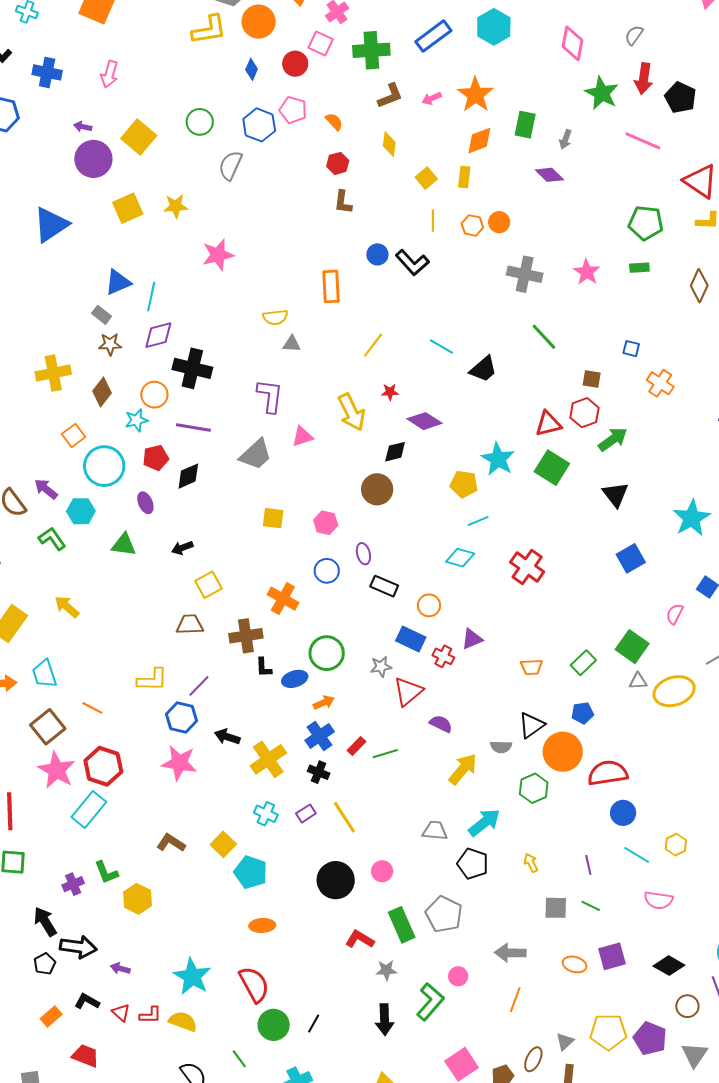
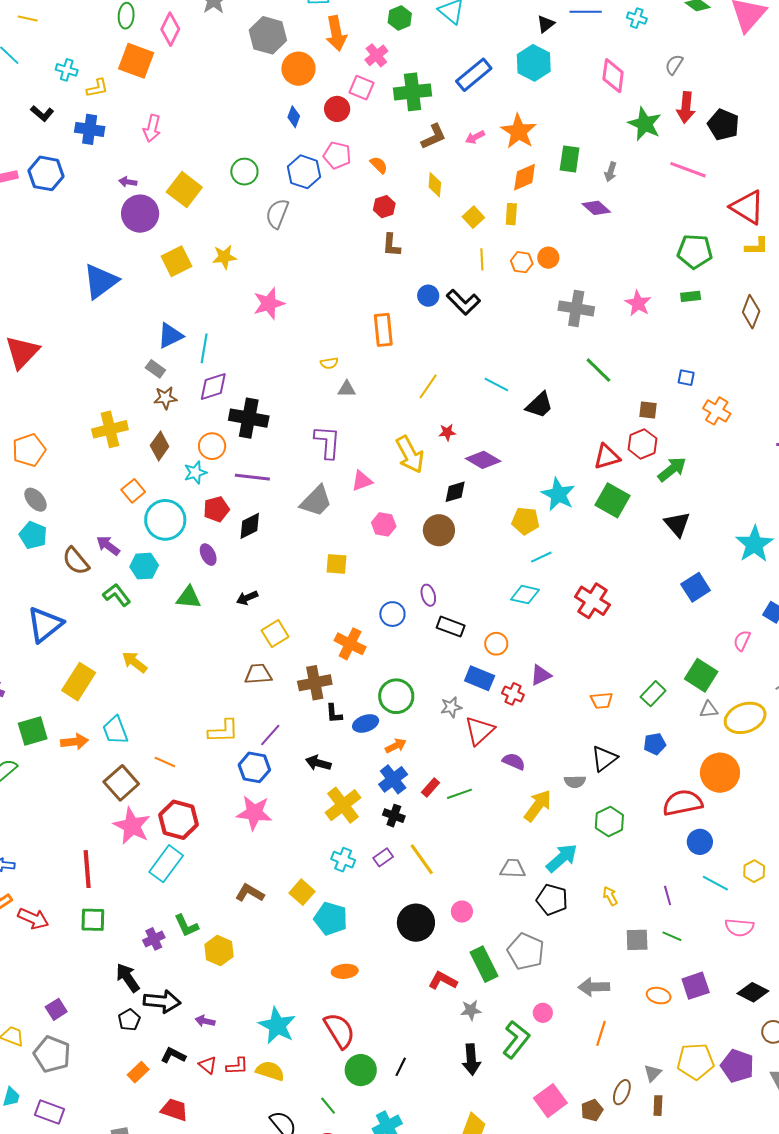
yellow L-shape: (209, 30) -> (97, 88), moved, size x0.6
yellow semicircle: (275, 317) -> (329, 363), size x0.7
pink hexagon: (326, 523) -> (384, 524), moved
black arrow: (227, 737) -> (318, 763), moved
orange circle: (563, 752) -> (720, 773), moved

